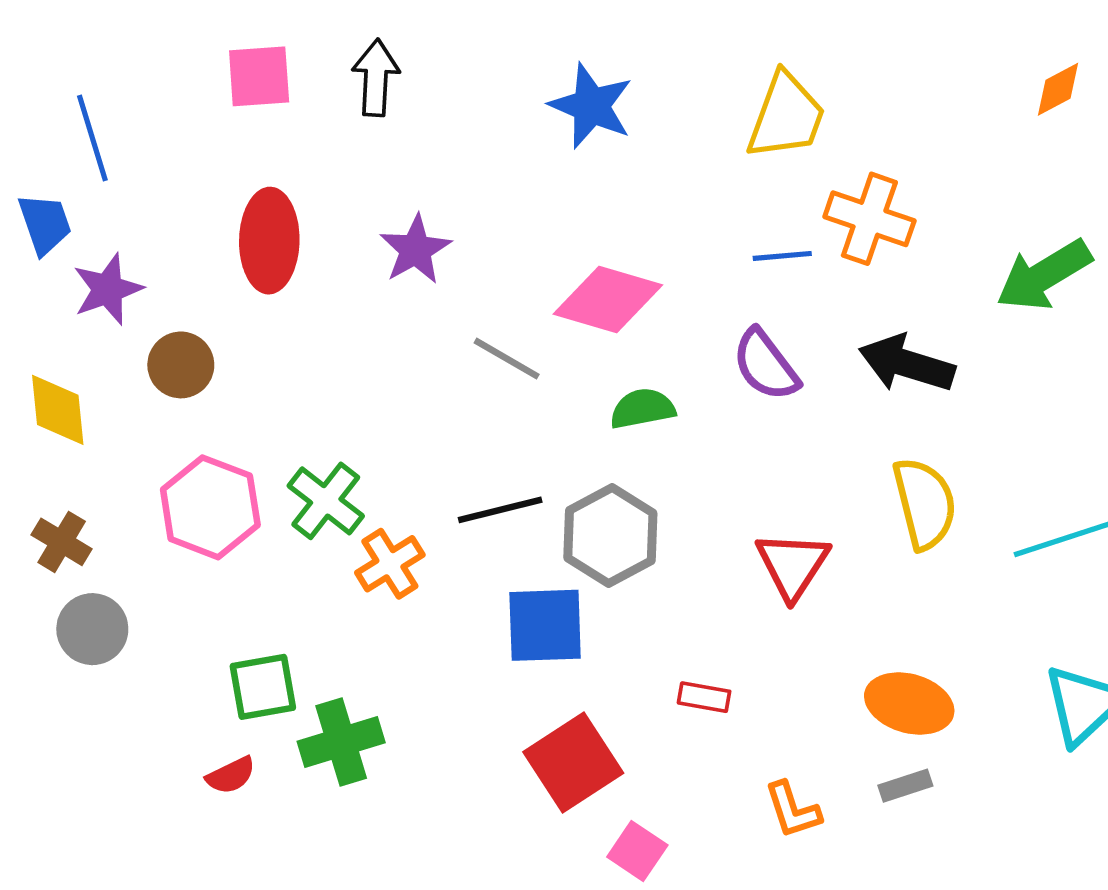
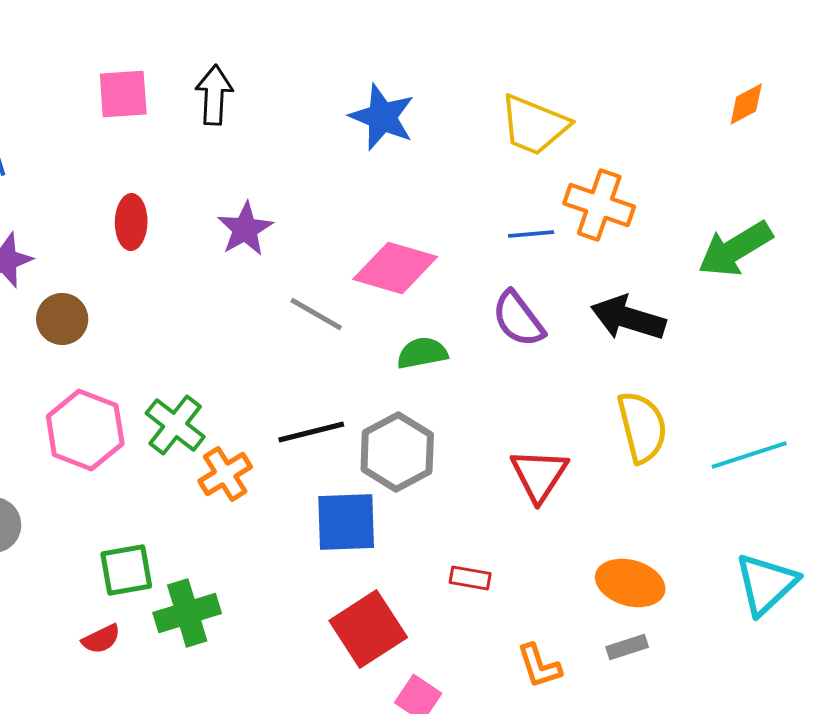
yellow trapezoid: (786, 116) -> (534, 125), turned 92
red ellipse: (269, 241) -> (131, 222), size x0.7

